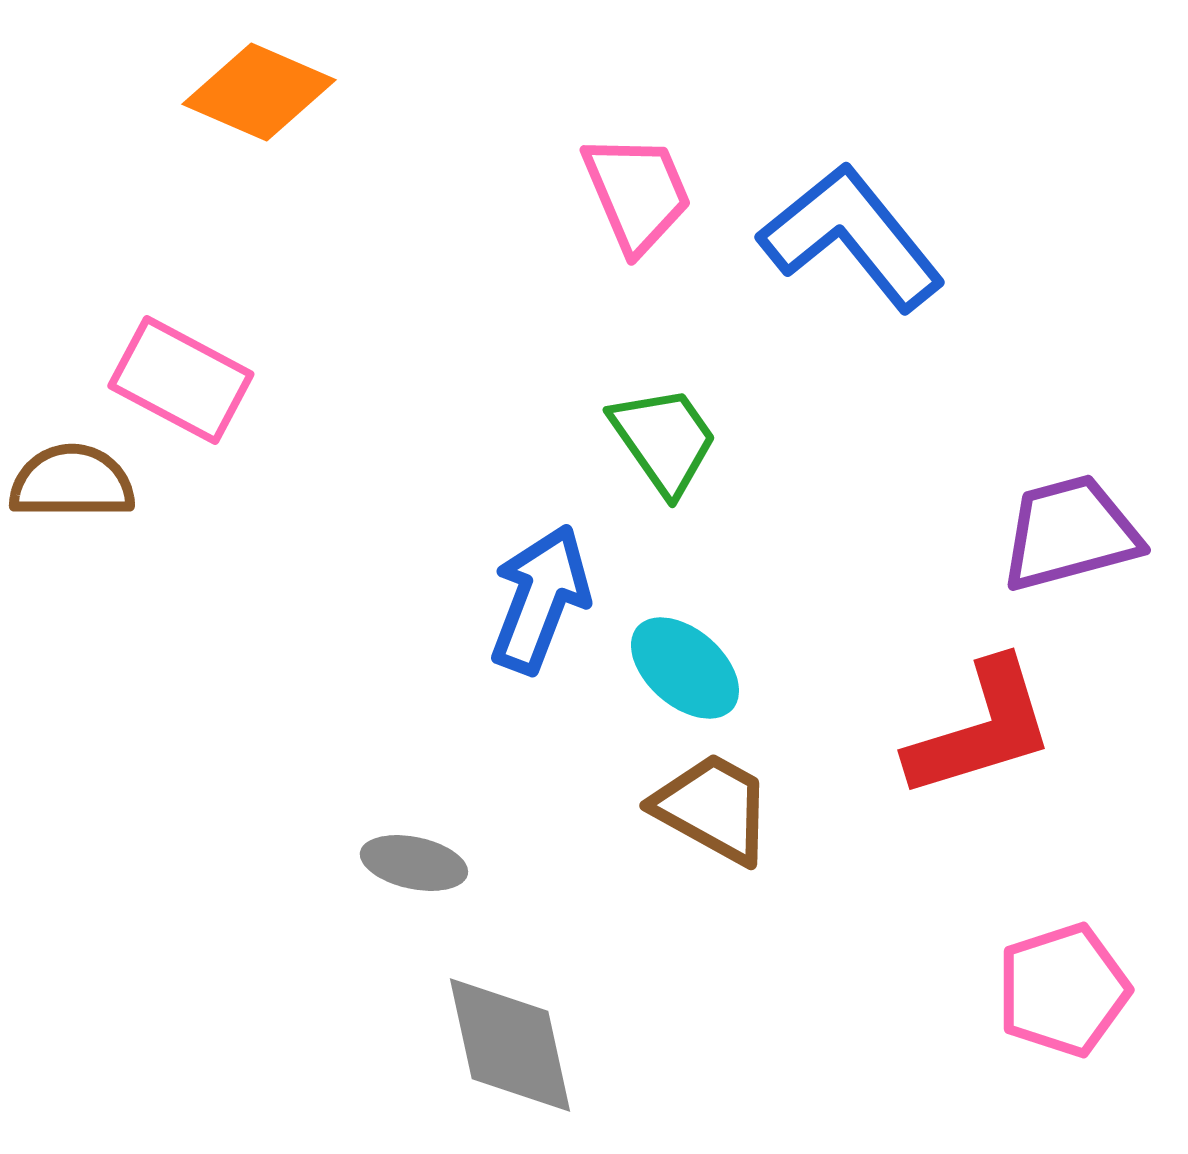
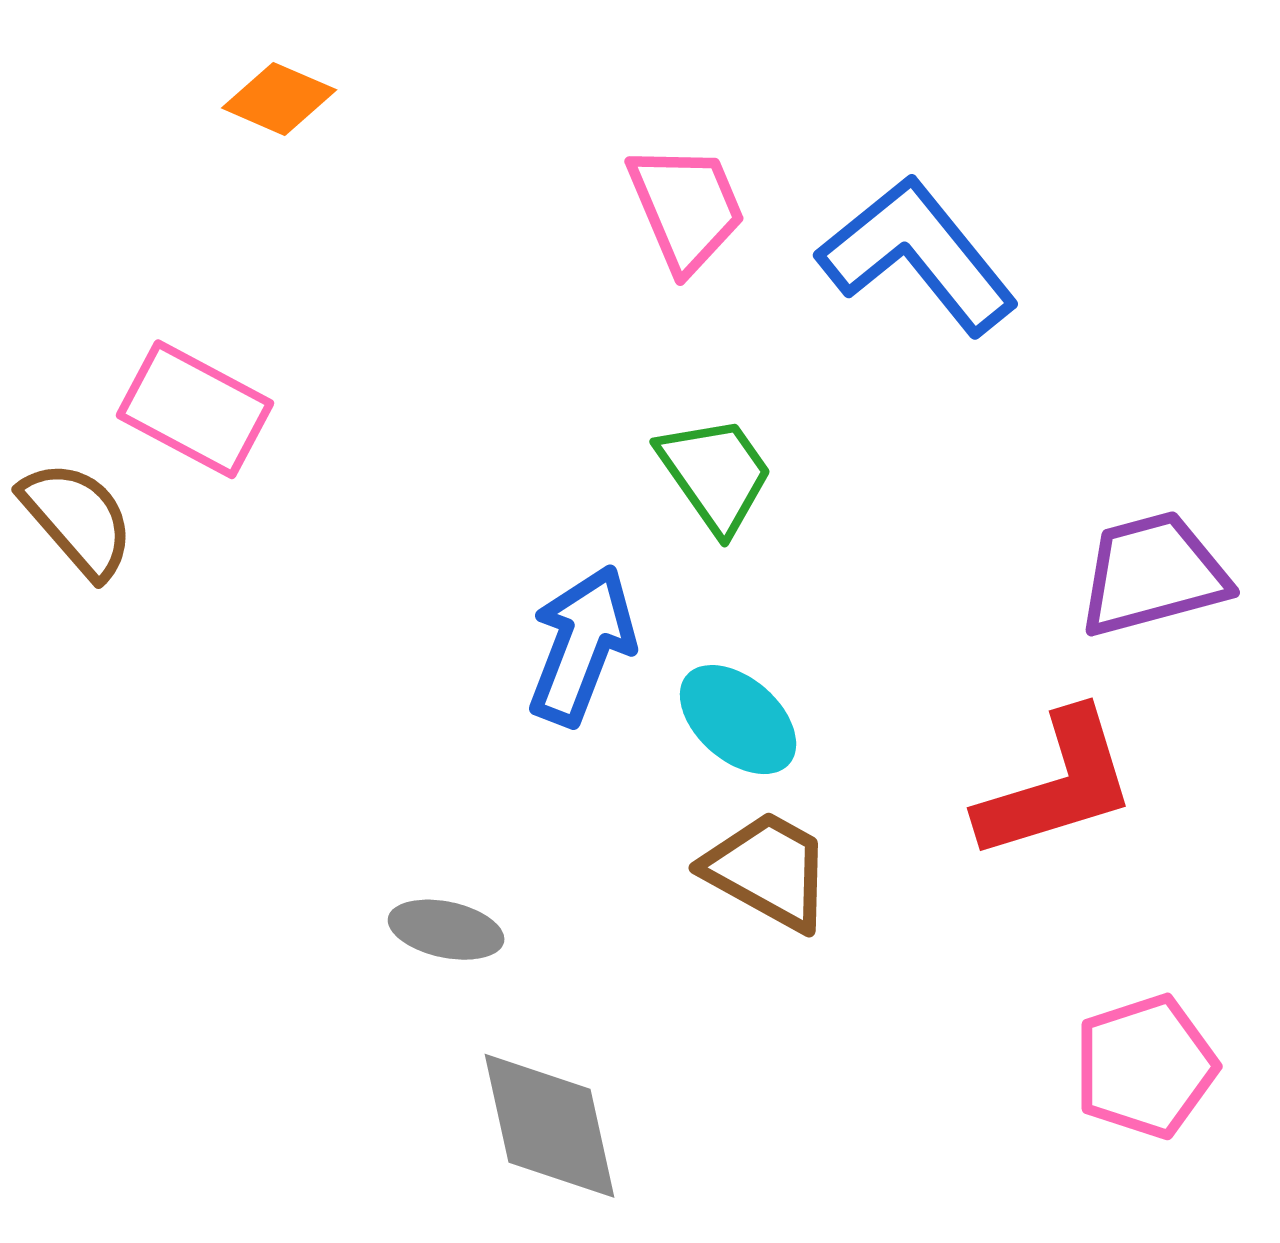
orange diamond: (259, 92) -> (279, 99), size x0.7
brown semicircle: (72, 482) -> (78, 519), turned 49

